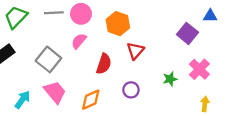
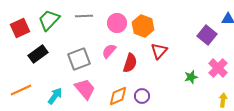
pink circle: (81, 14) -> (117, 23), moved
pink semicircle: (79, 41) -> (109, 51), moved
gray square: (48, 59) -> (79, 59), turned 30
purple circle: (131, 90) -> (142, 96), moved

